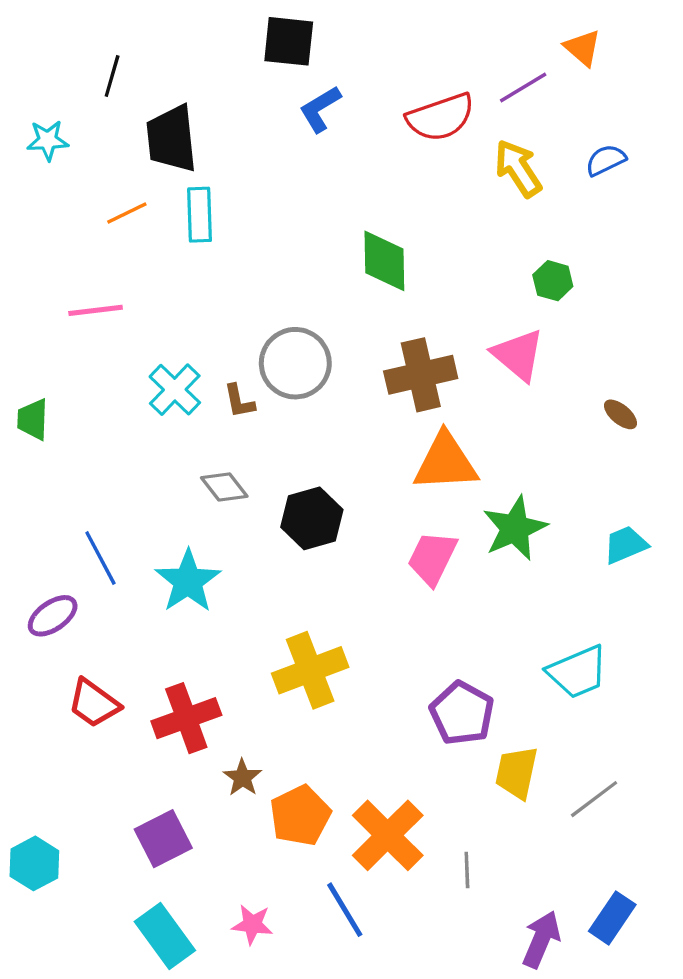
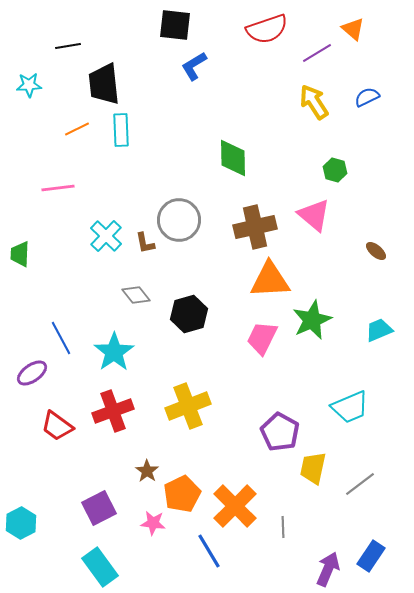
black line: (112, 76) -> (68, 46), turned 65
red semicircle: (441, 117) -> (267, 29), moved
red cross: (186, 718) -> (113, 411), moved
pink star: (252, 925) -> (153, 523), moved

